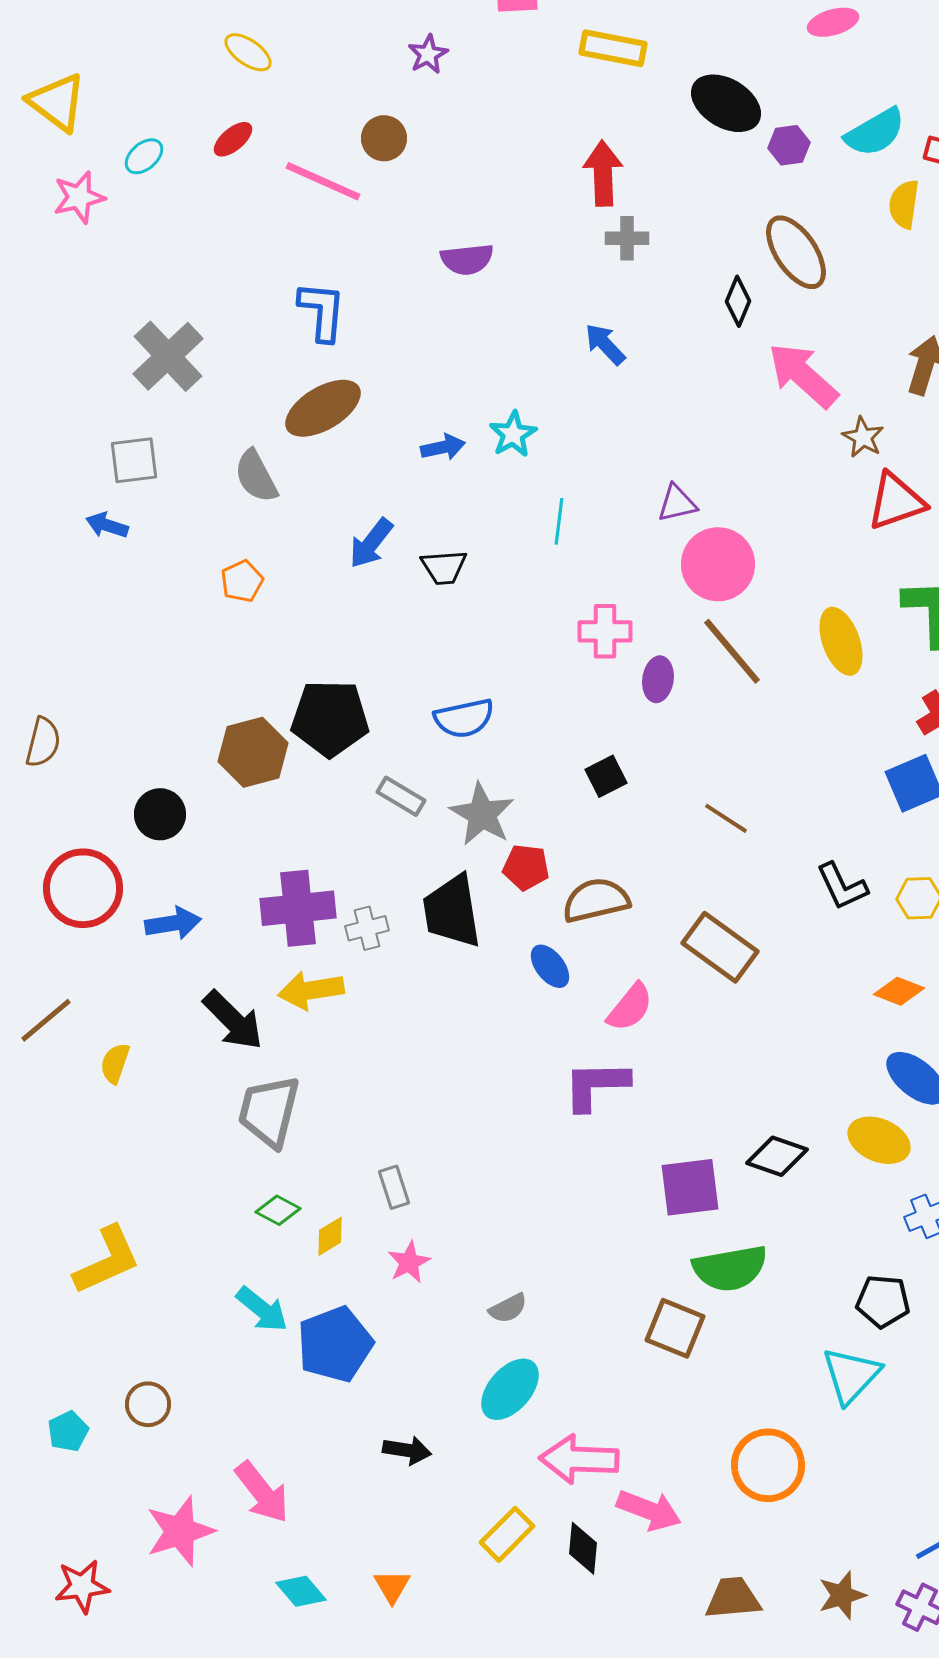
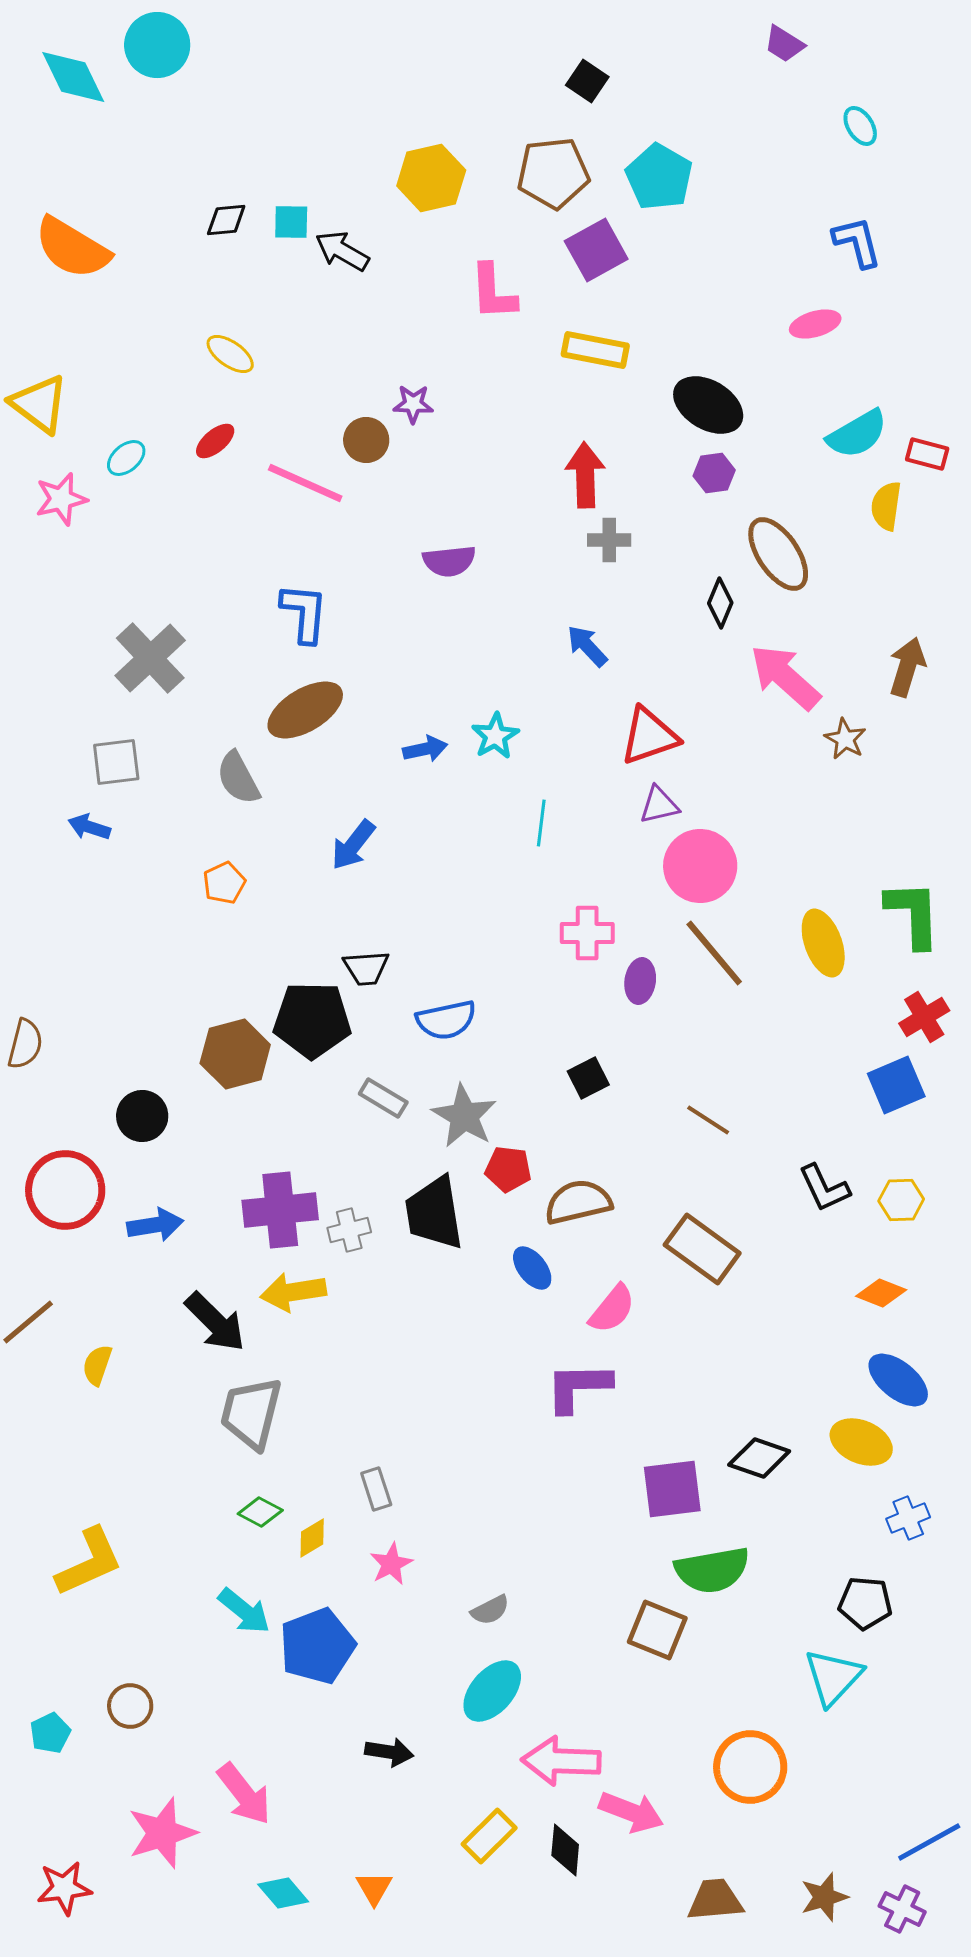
purple star: (428, 54) -> (413, 404), moved, turned 30
purple hexagon: (789, 145) -> (714, 473), moved
red triangle: (896, 501) -> (649, 736), moved
black trapezoid: (444, 567) -> (366, 968), moved

